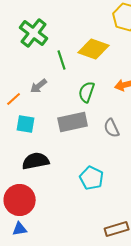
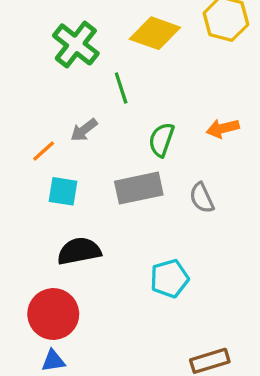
yellow diamond: (94, 49) -> (155, 33), moved
cyan pentagon: (92, 178) -> (169, 278), turned 30

